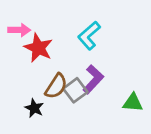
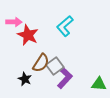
purple L-shape: (93, 79) -> (65, 78), moved
green triangle: (133, 103) -> (99, 84), moved

